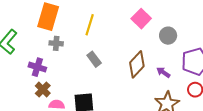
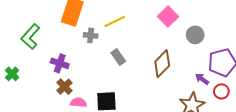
yellow line: (90, 25) -> (115, 21), turned 45
gray cross: (56, 43) -> (91, 35), moved
purple arrow: (163, 72) -> (202, 79), moved

